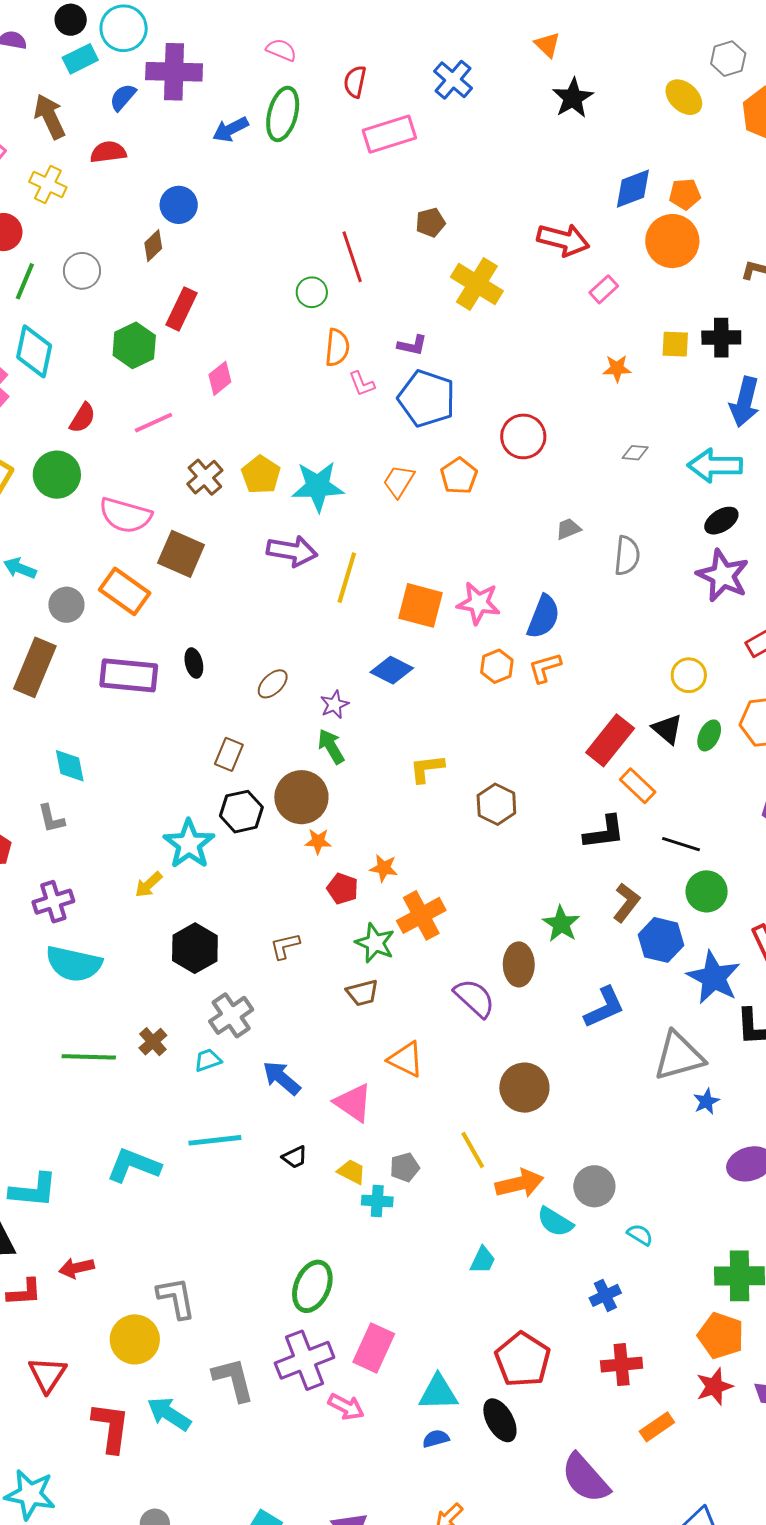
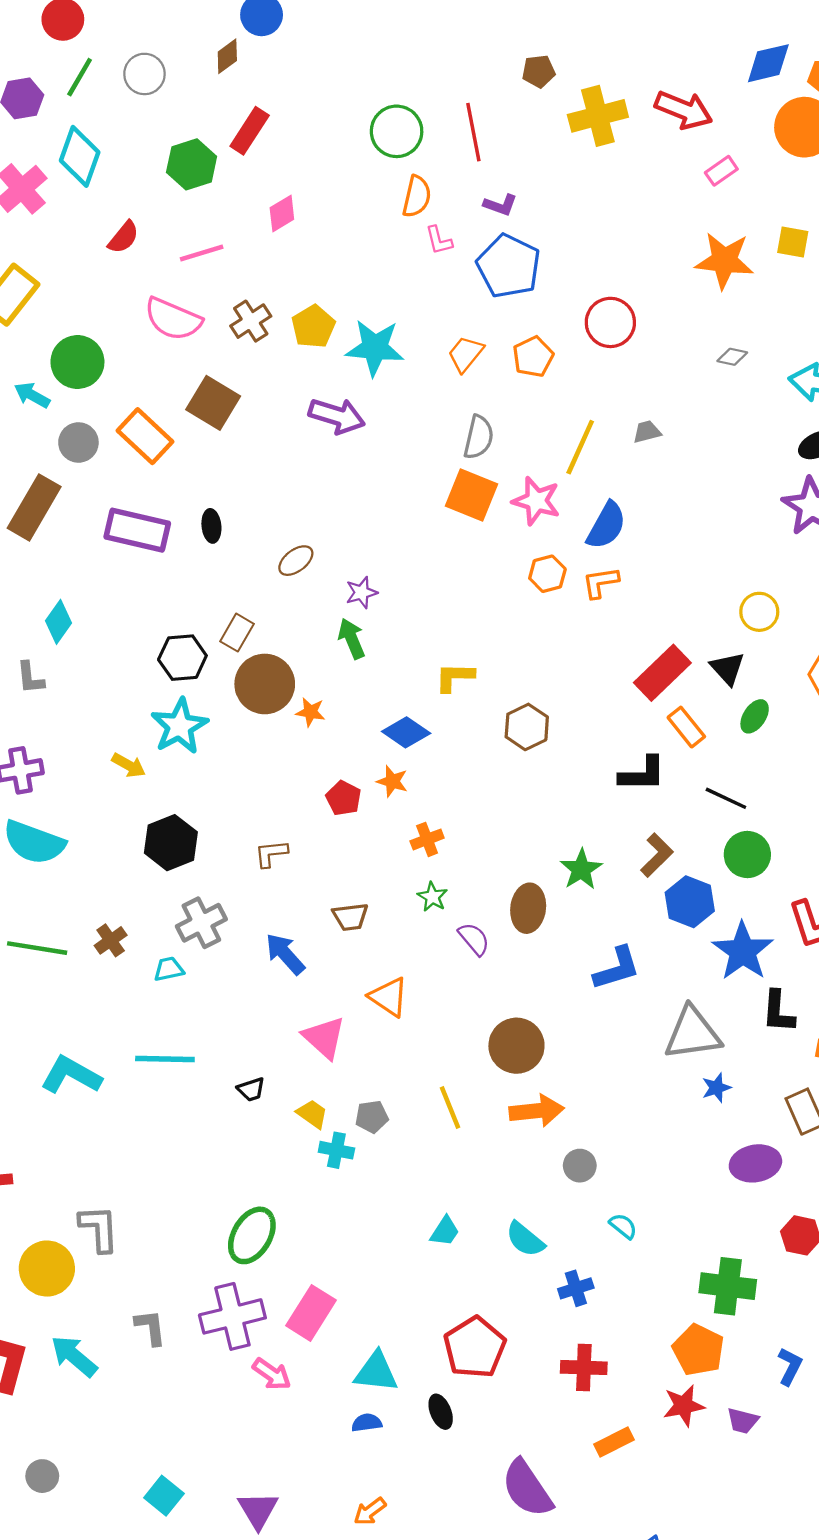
red line: (352, 257) -> (473, 132), moved
yellow cross: (477, 284) -> (598, 116), moved, turned 36
green circle: (312, 292) -> (397, 131), size x1.5
orange star: (617, 368) -> (724, 261), size x1.8
green circle: (57, 475) -> (77, 362), moved
pink semicircle: (125, 515) -> (173, 319), moved
gray semicircle: (627, 556) -> (479, 437), moved
yellow line: (347, 578) -> (580, 447), moved
blue diamond: (392, 670) -> (406, 732), moved
green ellipse: (709, 735) -> (755, 716), moved
cyan diamond: (70, 766) -> (59, 622), turned 39
brown circle: (301, 797) -> (265, 684), moved
black hexagon: (241, 812) -> (182, 658), moved
orange star: (318, 841) -> (311, 712), moved
yellow arrow: (149, 885) -> (129, 765), turned -116
orange cross: (421, 915) -> (427, 839), size x0.6
green star: (375, 943) -> (432, 897), moved, size x0.7
purple semicircle: (474, 998) -> (474, 939), size x0.7
blue arrow: (282, 1078) -> (285, 954), moved
orange arrow: (519, 1183) -> (537, 1111), moved
gray circle: (594, 1186) -> (580, 1166), size x0.7
cyan semicircle: (555, 1222) -> (525, 1239), moved
gray L-shape: (233, 1379) -> (151, 1327), size x0.7
black ellipse: (500, 1420) -> (441, 1412), size x0.7

